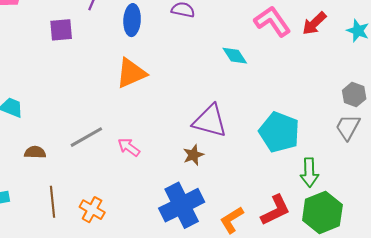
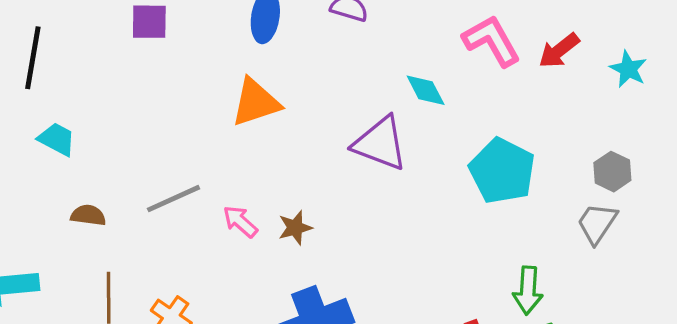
purple triangle: (210, 121) -> (380, 143), moved
cyan pentagon: (279, 132) -> (502, 171), moved
brown star: (193, 155) -> (295, 228), moved

